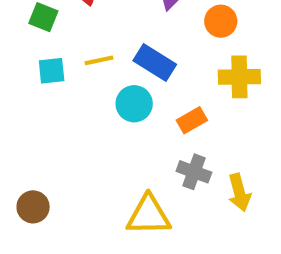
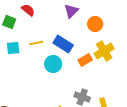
yellow cross: (239, 77) -> (104, 51), turned -30
orange rectangle: (192, 120) -> (85, 60), moved

